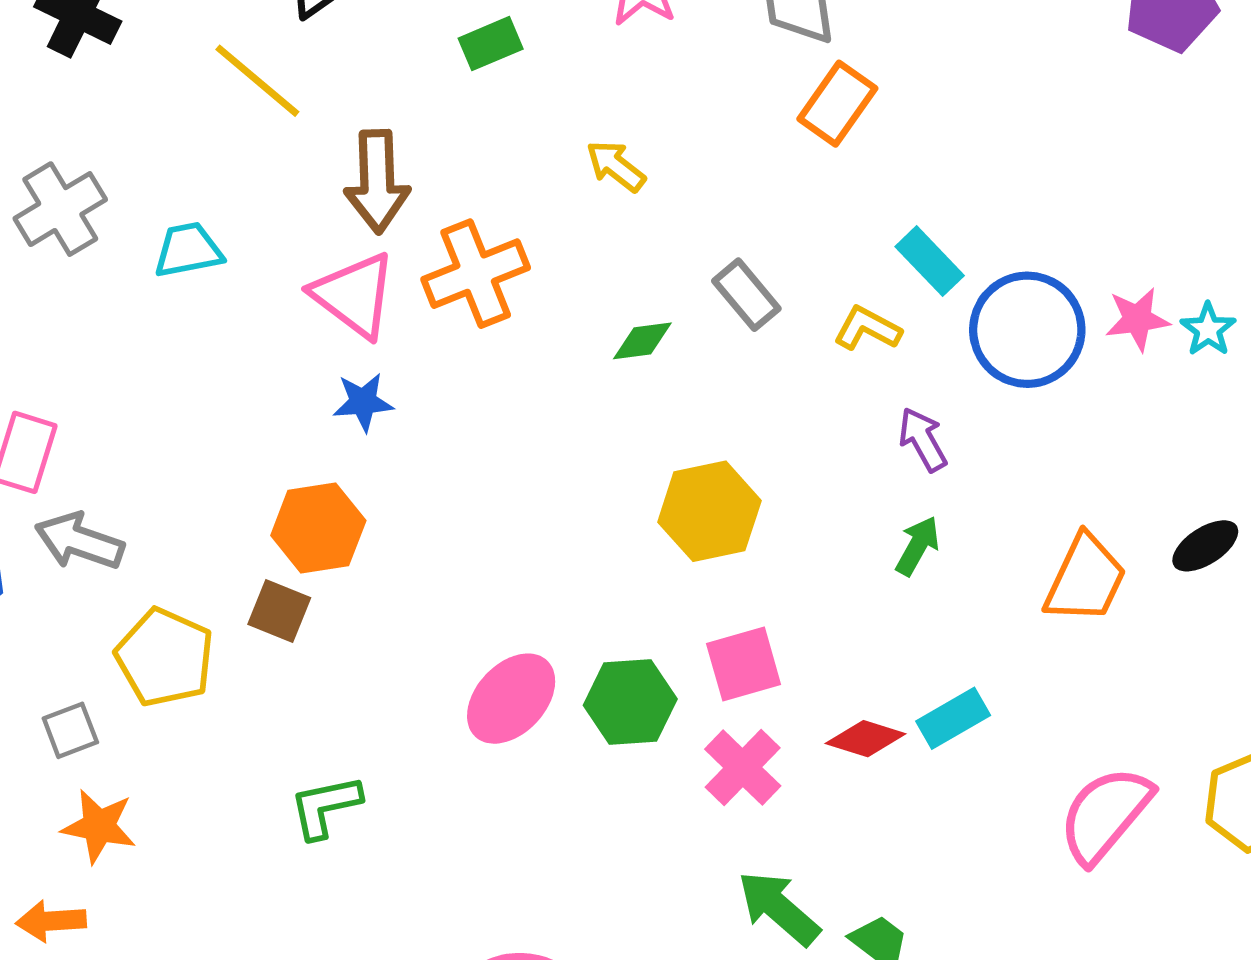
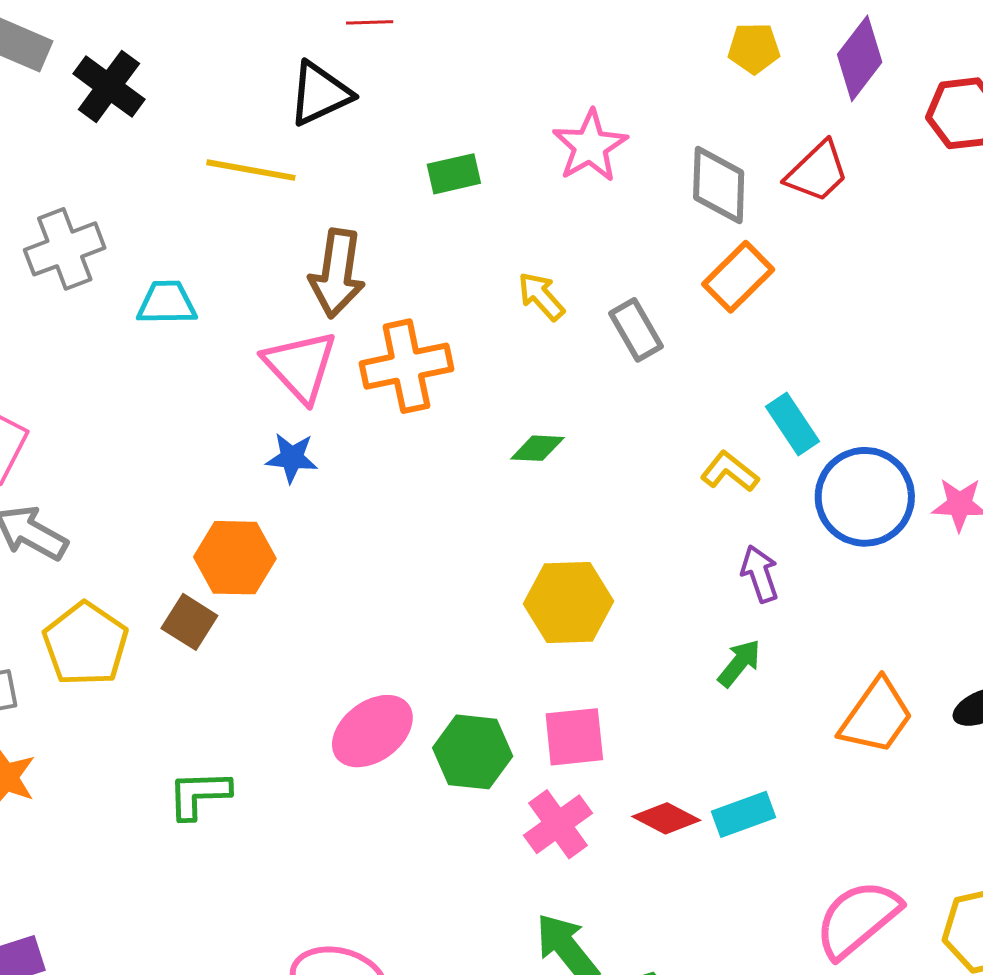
yellow line: (257, 81) -> (251, 170), turned -40
gray rectangle: (746, 295) -> (636, 330), moved

